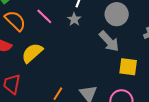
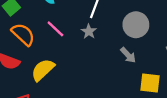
gray arrow: (109, 41) -> (128, 55), size x0.7

